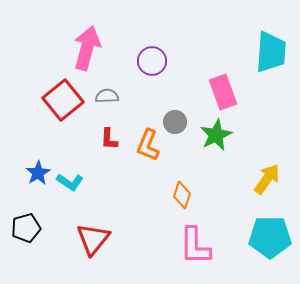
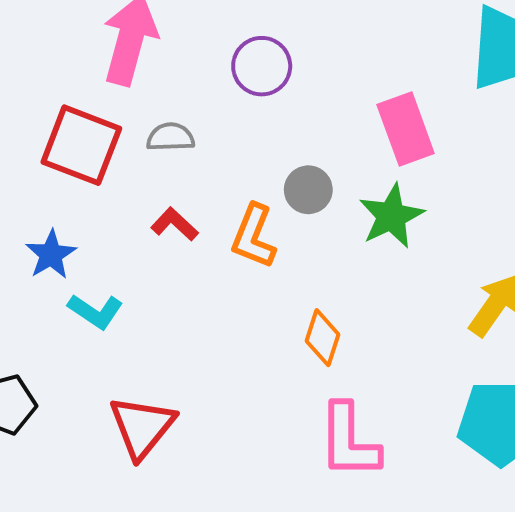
red square: (63, 100) -> (81, 145), turned -30
red L-shape: (109, 139) -> (175, 224), turned 130
blue star: (38, 173) -> (51, 255), moved

